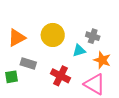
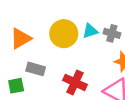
cyan triangle: (79, 50) -> (90, 31), moved

